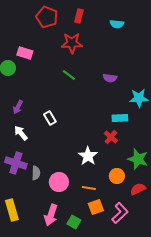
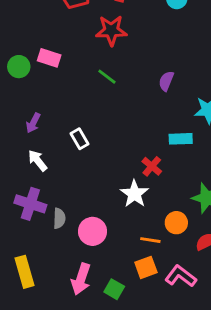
pink rectangle: (25, 53) -> (49, 58), moved
purple semicircle: (110, 78) -> (166, 81), turned 104
red cross: (111, 137) -> (152, 166), moved
orange line: (89, 188) -> (150, 240), moved
pink L-shape: (120, 213) -> (181, 276), turned -100

